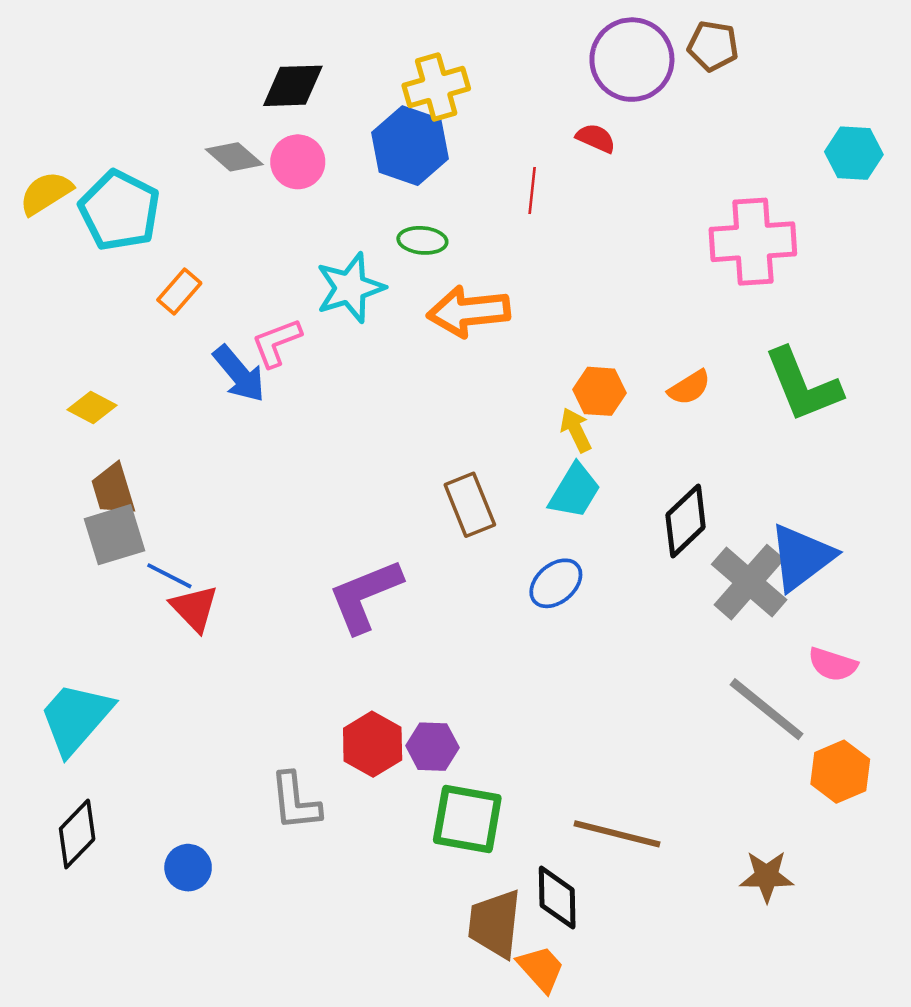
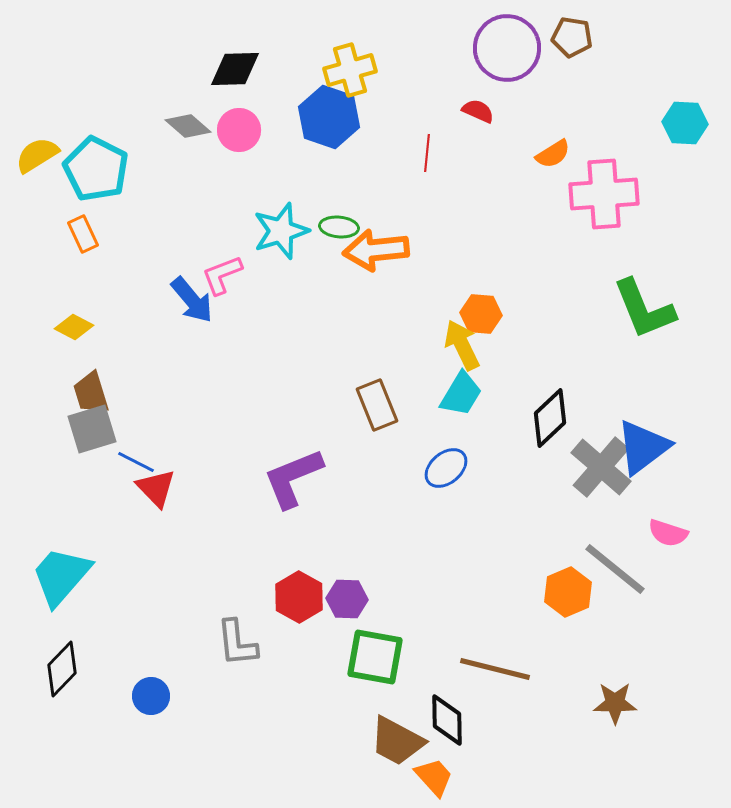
green ellipse: (422, 240) -> (339, 227), moved
orange rectangle: (179, 292) -> (83, 234), moved, turned -66
orange semicircle: (689, 388) -> (553, 154), moved
yellow arrow: (576, 430) -> (462, 345), size x1.4
orange hexagon: (840, 772) -> (568, 592), moved
brown trapezoid: (495, 924) -> (397, 741), turned -68

